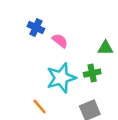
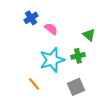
blue cross: (36, 28) -> (31, 18), turned 32
green triangle: (105, 48) -> (89, 35), turned 40

